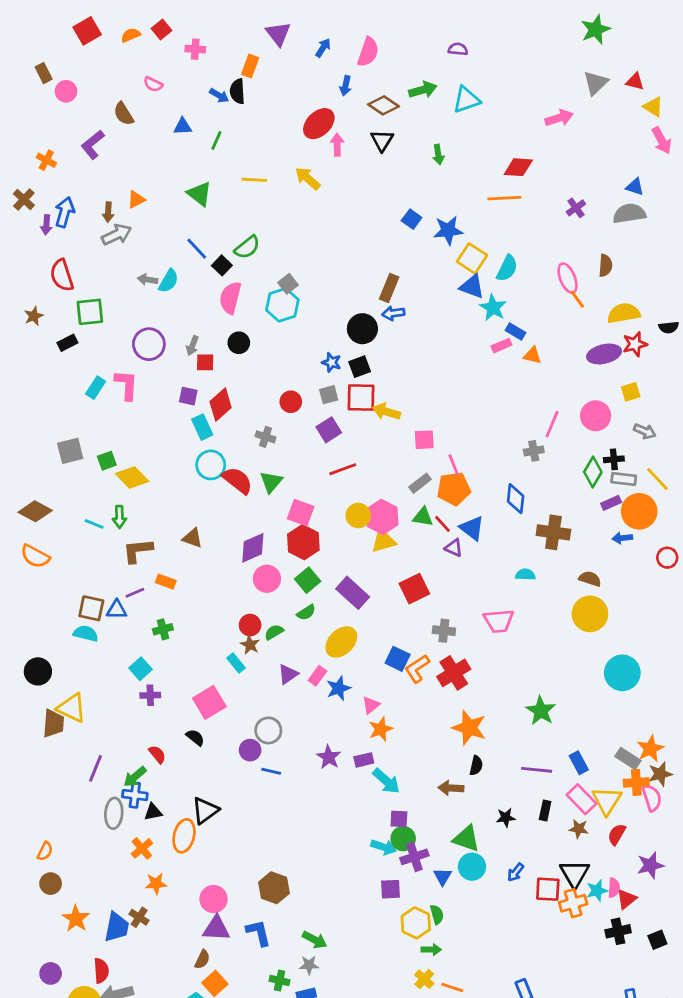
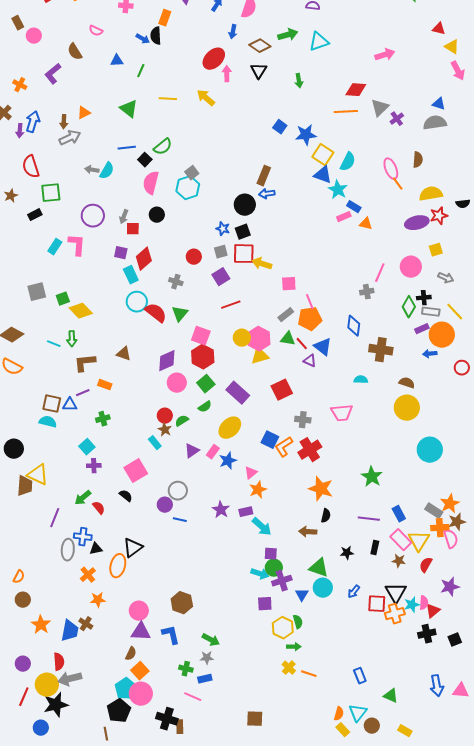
gray triangle: (596, 83) -> (380, 108), moved
blue line: (197, 249) -> (127, 148), turned -54
green arrow: (135, 777) -> (83, 498), moved

